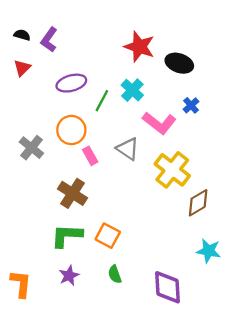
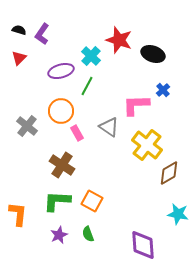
cyan cross: (132, 90) -> (91, 56), moved
pink L-shape: (159, 123) -> (136, 105), turned 140
green semicircle: (115, 274) -> (88, 234), moved
orange L-shape: (21, 284) -> (18, 214), moved

